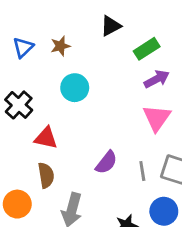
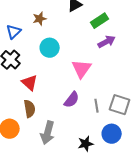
blue triangle: (23, 47) -> (14, 32), moved
pink triangle: (157, 118) -> (82, 69), moved
red triangle: (46, 138) -> (30, 83), turned 30

